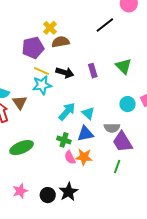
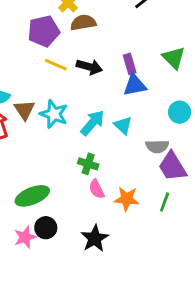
cyan star: (42, 85) -> (54, 114), moved, turned 30
blue triangle: (85, 134) -> (135, 85), moved
green ellipse: (22, 148) -> (32, 196), moved
orange star: (84, 157) -> (127, 199), moved
black circle: (48, 195) -> (46, 228), moved

